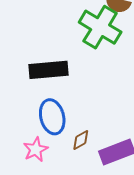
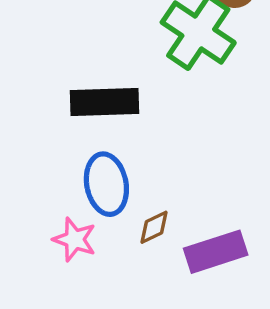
pink star: (36, 149) -> (74, 239), turned -30

